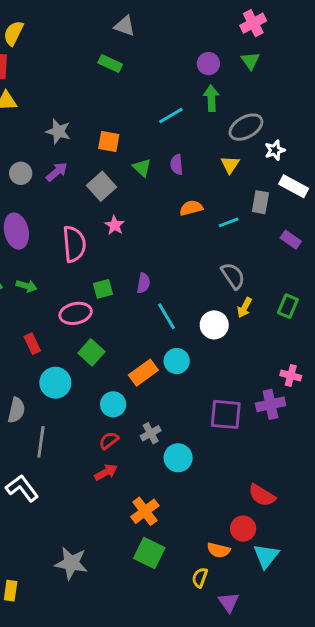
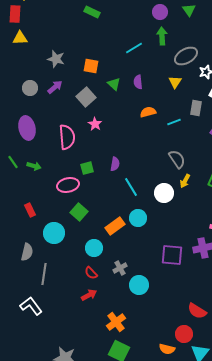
red rectangle: (32, 344) -> (30, 210), moved
red semicircle: (109, 440) -> (91, 273), turned -96

